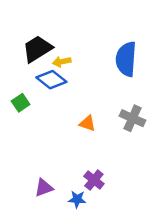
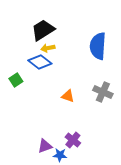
black trapezoid: (37, 49) -> (43, 30), moved
purple triangle: (44, 188) -> (45, 146), moved

